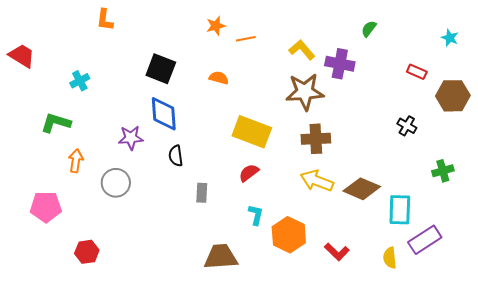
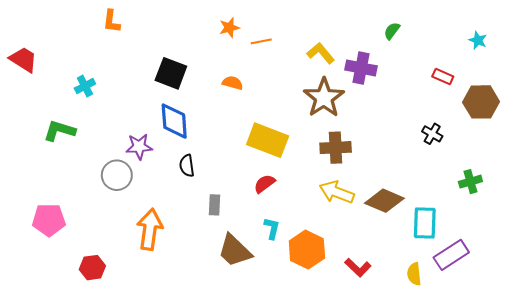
brown star: (305, 92) -> (324, 98), turned -30
orange arrow: (76, 161) -> (150, 229), moved, size x1.6
gray circle: (116, 183) -> (117, 175), moved
brown trapezoid: (221, 257) -> (235, 251), moved, turned -132

